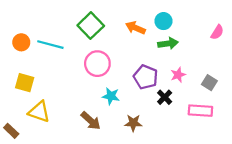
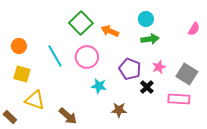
orange arrow: (135, 28) -> (110, 31), moved
orange circle: (21, 42) -> (19, 46), moved
cyan line: (50, 45) -> (55, 56), moved, turned 45
gray square: (209, 83) -> (187, 74), size x1.5
brown arrow: (91, 121) -> (68, 116), moved

